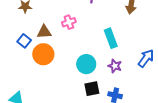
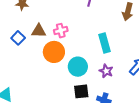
pink cross: (69, 22) -> (61, 31), moved
orange circle: (43, 54) -> (54, 52), moved

